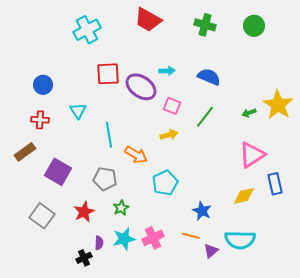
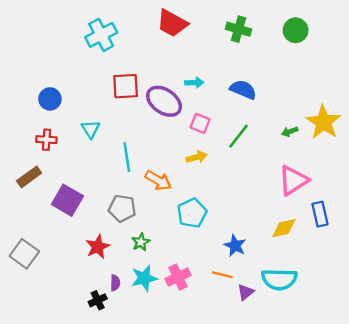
gray square: (42, 216) -> (24, 254), moved

